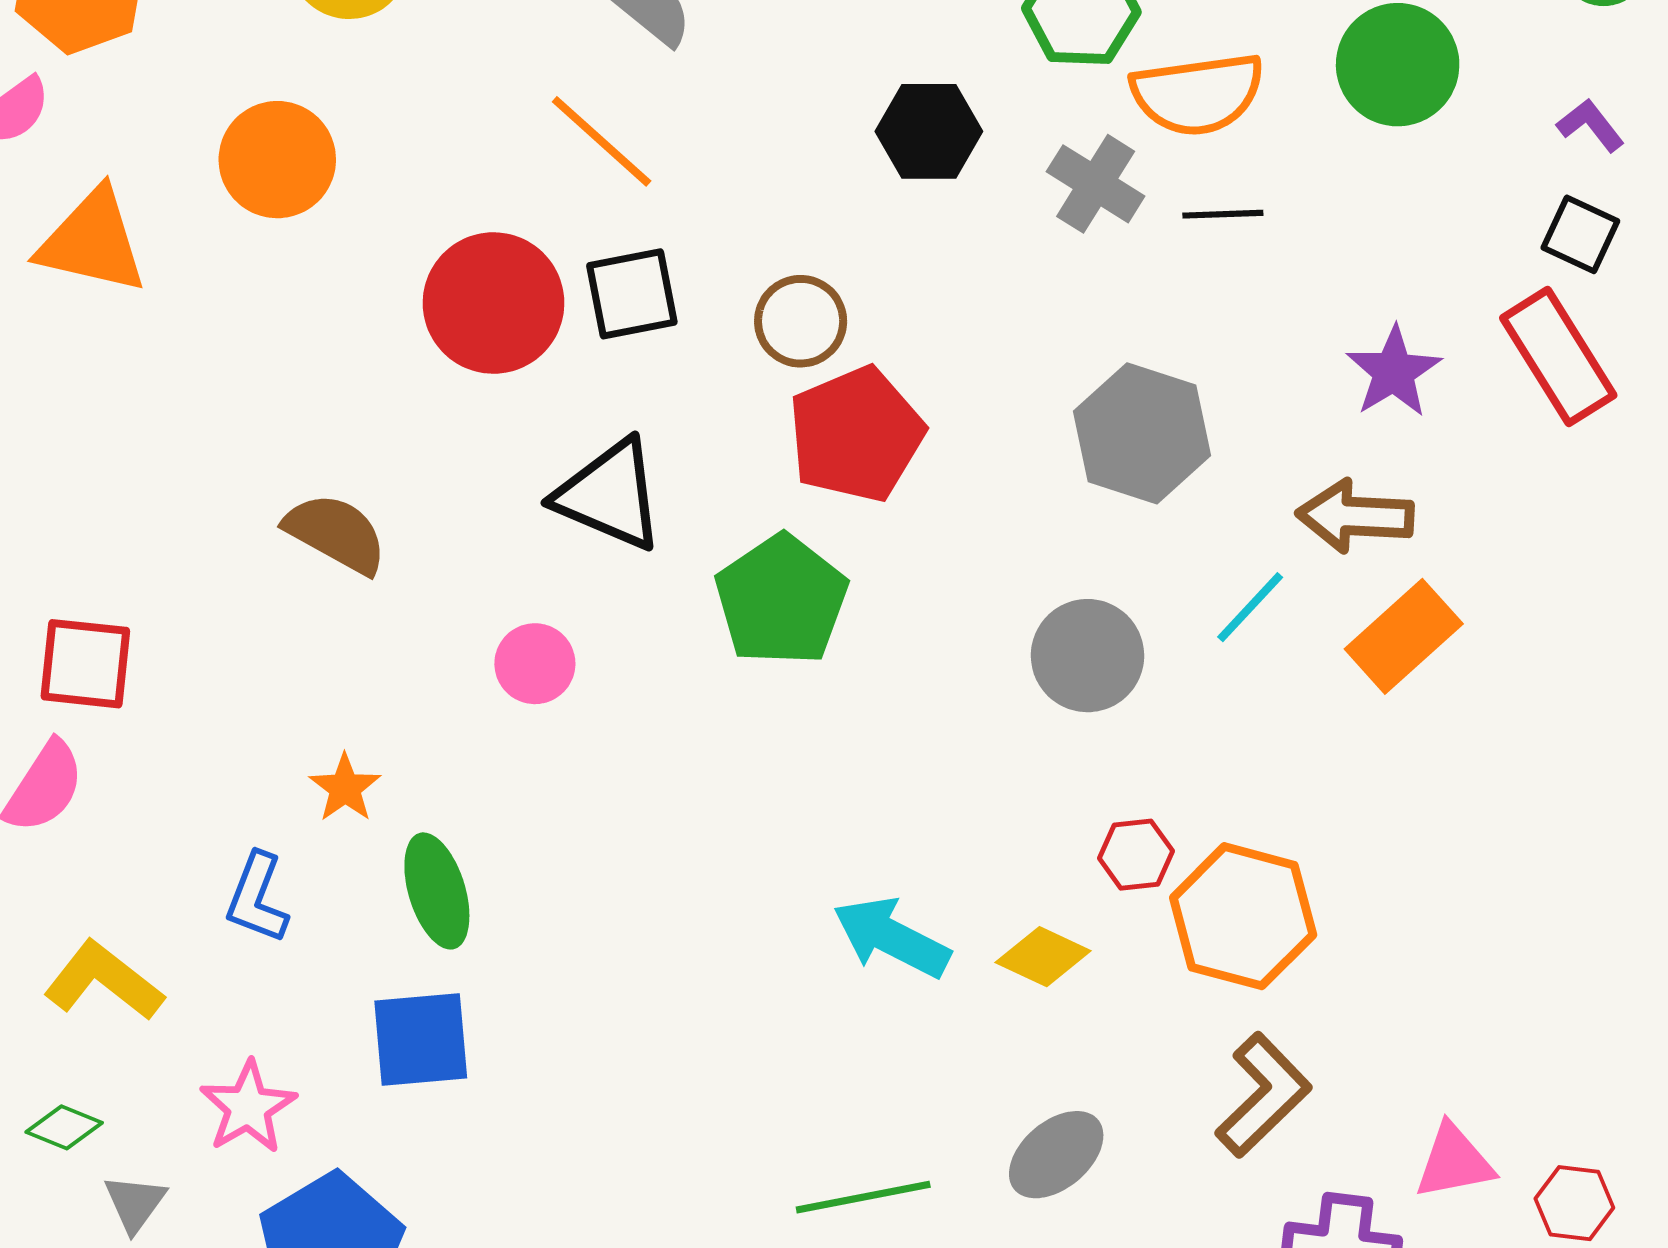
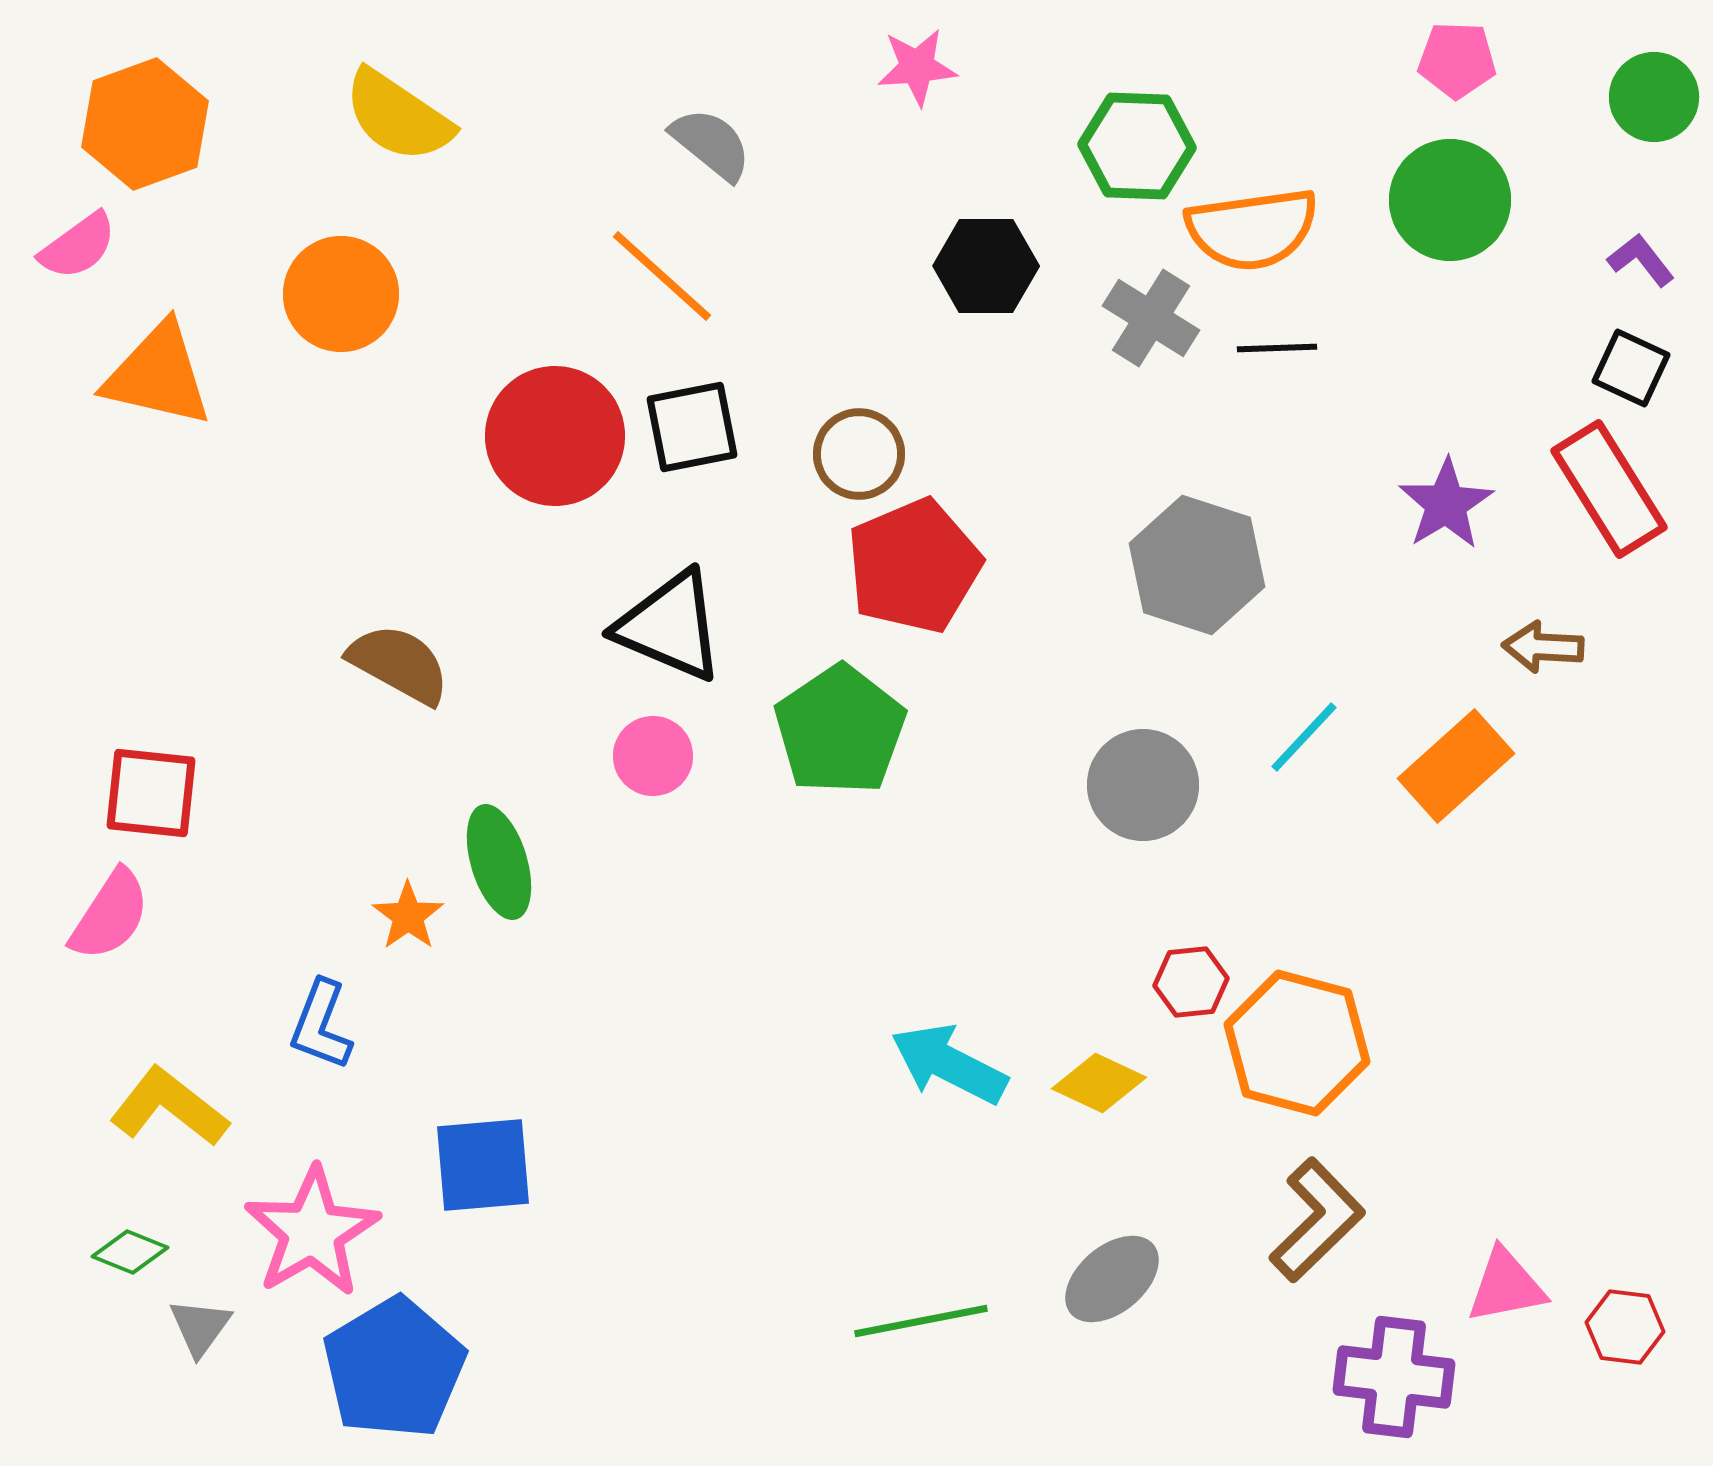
brown arrow: (1355, 516) -> (1543, 647), moved, size x0.7
pink circle: (535, 664) -> (653, 756), moved
green ellipse: (437, 891) -> (499, 862), moved
pink star: (248, 1107) -> (312, 1232), size x1.4

